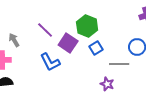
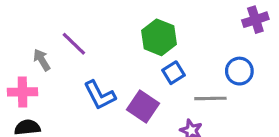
purple line: (45, 30) -> (74, 44), moved
purple square: (68, 43) -> (143, 106), moved

